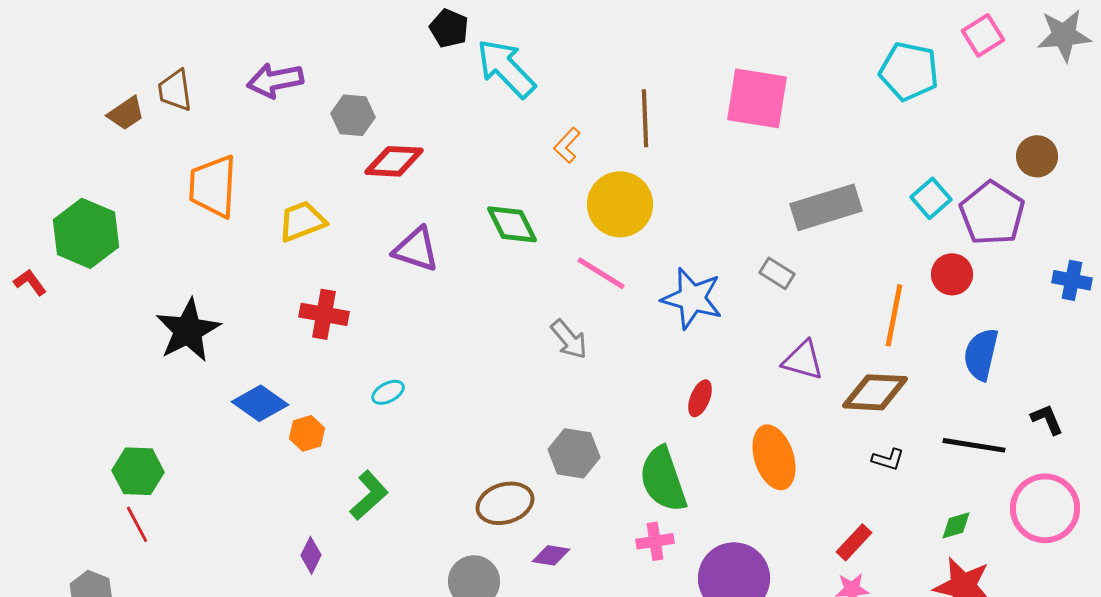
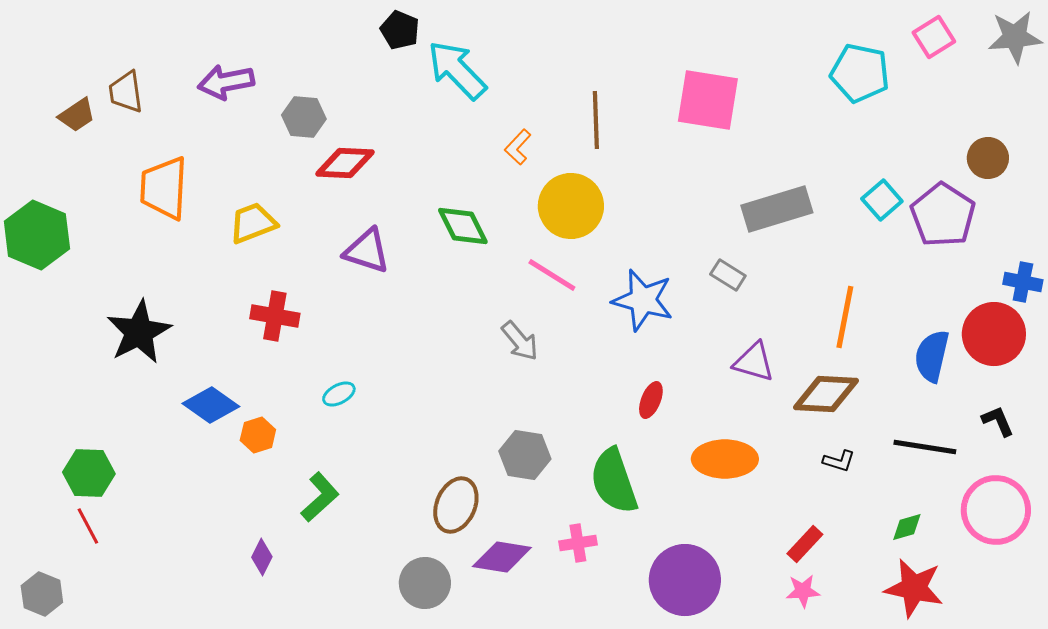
red circle: (952, 274) -> (994, 334), moved, size x1.5
orange ellipse: (774, 457) -> (725, 459), turned -72
brown ellipse: (505, 503) -> (456, 505), turned -50
pink cross: (655, 541) -> (578, 543), moved
purple diamond: (551, 555) -> (502, 557), size x1.5

